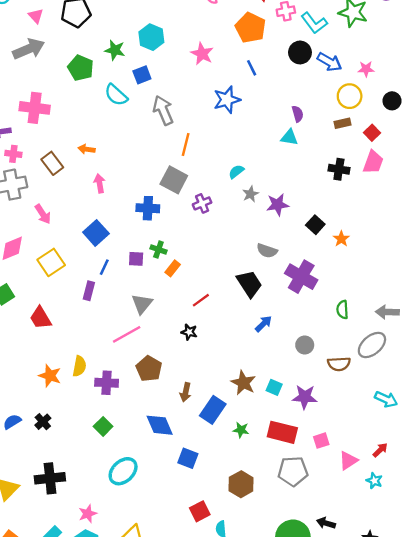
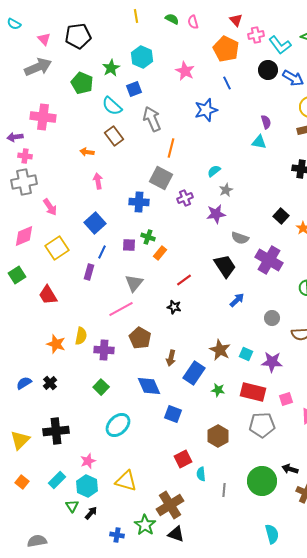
green star: (115, 50) -> (111, 68), turned 30
brown rectangle: (52, 163) -> (114, 136), moved
purple star: (278, 205) -> (216, 214), moved

